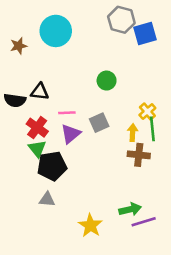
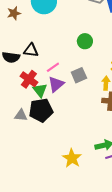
pink line: (67, 113) -> (53, 67), turned -32
green triangle: (37, 149) -> (40, 90), moved
gray triangle: (47, 199) -> (21, 115), moved

